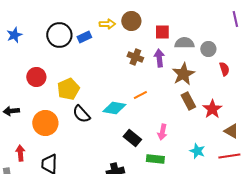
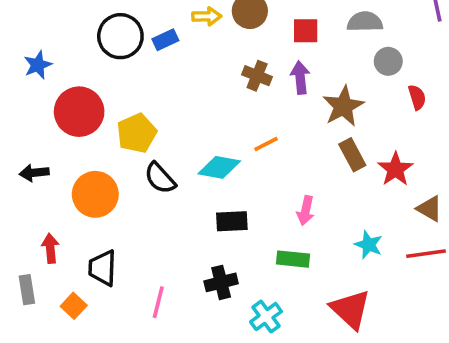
blue star: (14, 35) -> (38, 65), moved
gray semicircle: (184, 43) -> (365, 22), moved
red circle: (36, 77) -> (79, 112), size x1.4
black rectangle: (132, 138) -> (232, 221), moved, turned -42

